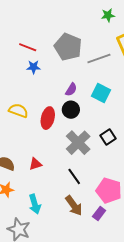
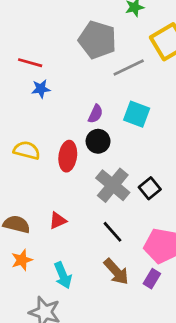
gray pentagon: (68, 47) -> (97, 40), moved
black square: (108, 137) -> (150, 188), moved

